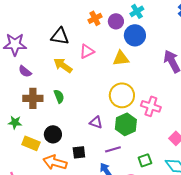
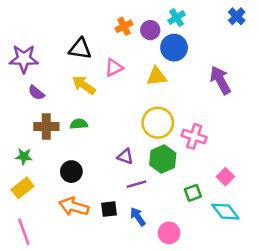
green semicircle: (59, 96) -> (79, 124), turned -72
yellow rectangle: (31, 143) -> (23, 188), moved, turned -60
purple line: (113, 149) -> (136, 184), moved
black square: (79, 152) -> (109, 209), moved
green square: (145, 160) -> (193, 193), moved

